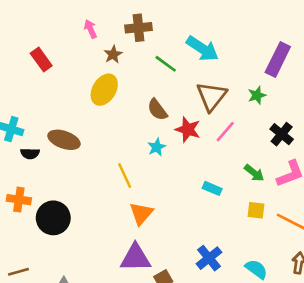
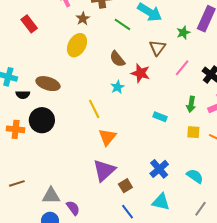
green star: (257, 95) -> (183, 33), moved
brown triangle: (211, 96) -> (157, 48), size x0.7
pink line: (225, 132) -> (182, 68), moved
green arrow: (254, 173) -> (191, 104), turned 63
black circle: (53, 218) -> (42, 120), moved
purple triangle: (135, 258) -> (104, 170), turned -40

